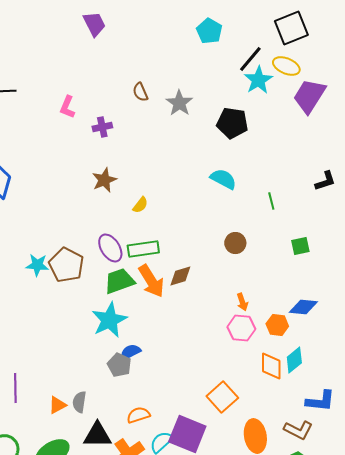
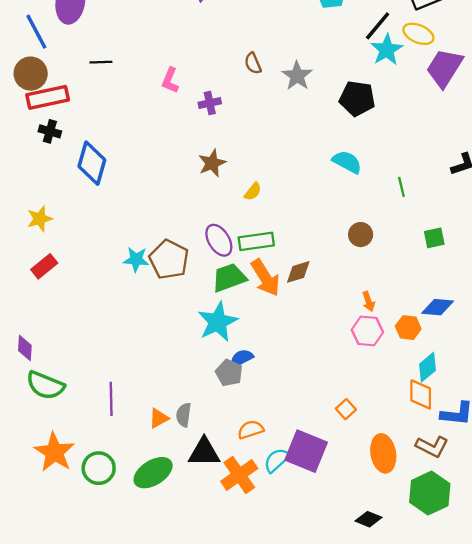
orange diamond: (271, 366) -> (421, 394), moved
orange square: (222, 397) -> (346, 409), size x0.6

